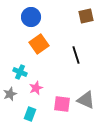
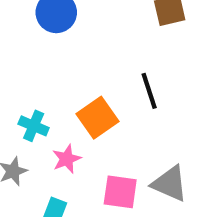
orange square: (39, 44) -> (98, 118), moved

